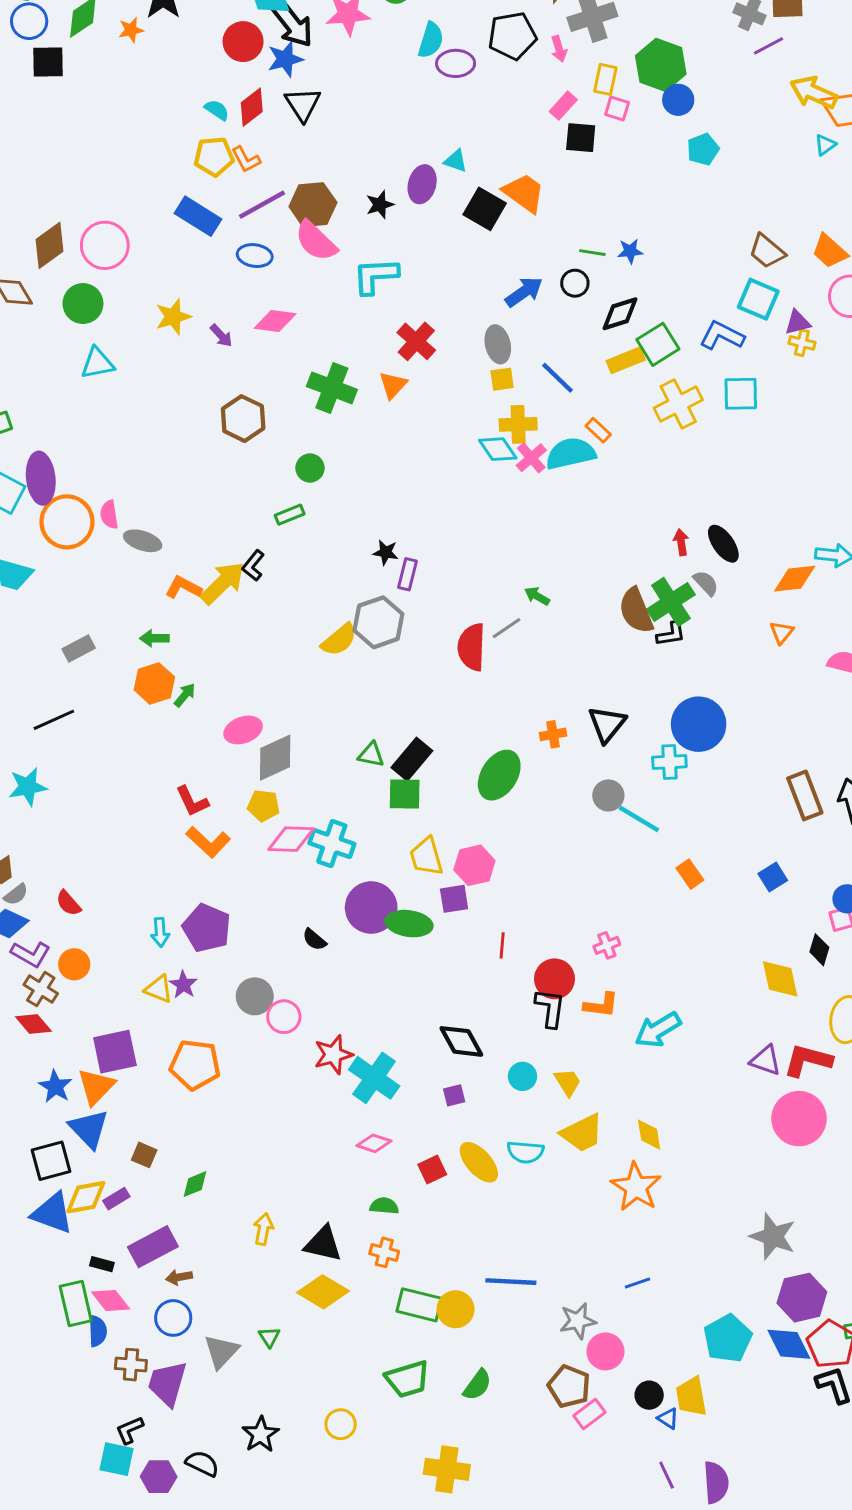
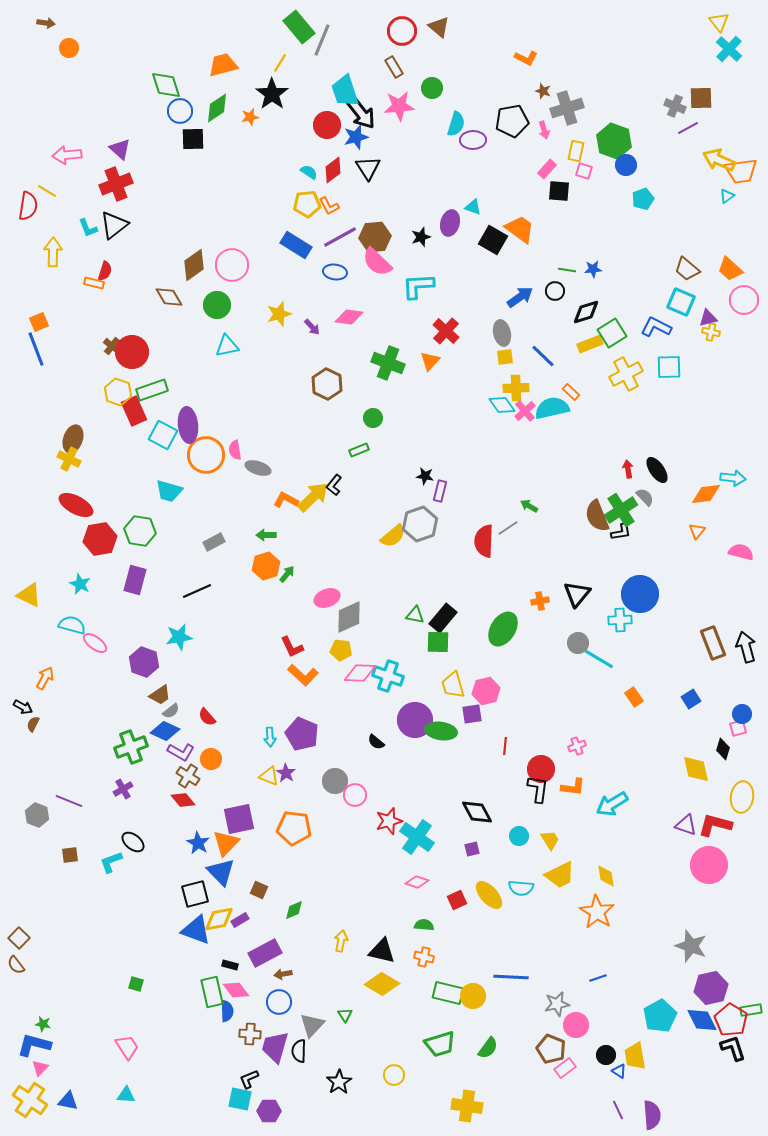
black semicircle: (202, 1464) -> (299, 1051), moved, turned -115

